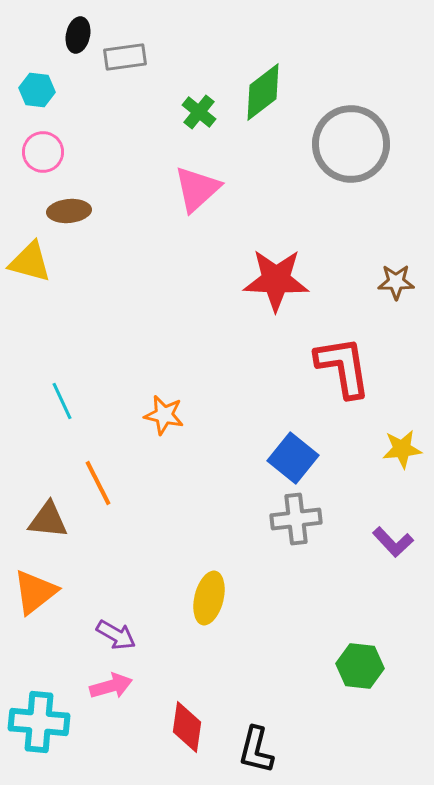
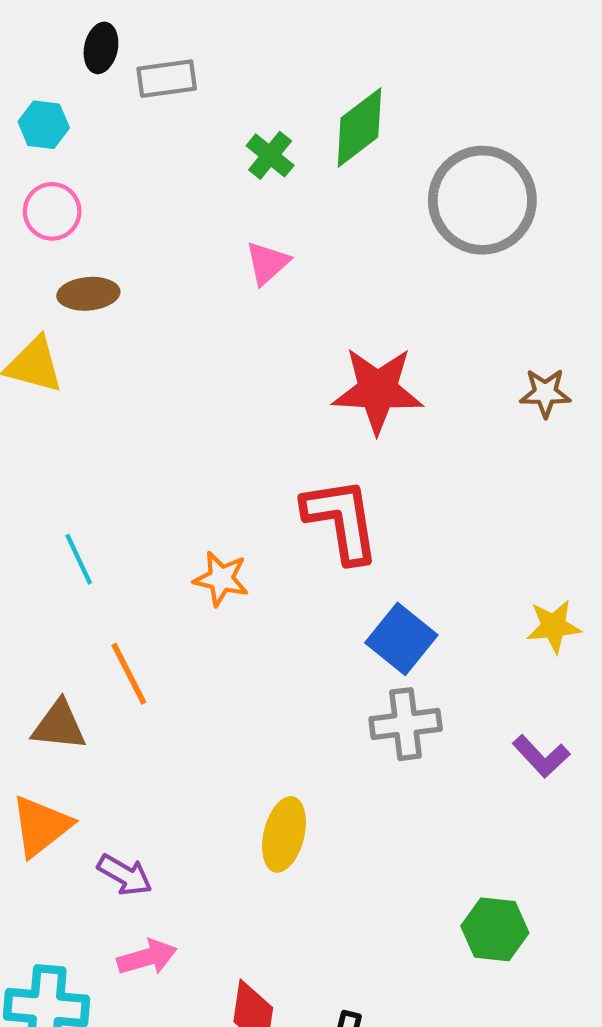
pink triangle: (197, 189) -> (267, 263), size x0.7
red L-shape: (343, 367) -> (341, 520), moved
purple arrow: (116, 635) -> (125, 875), moved

